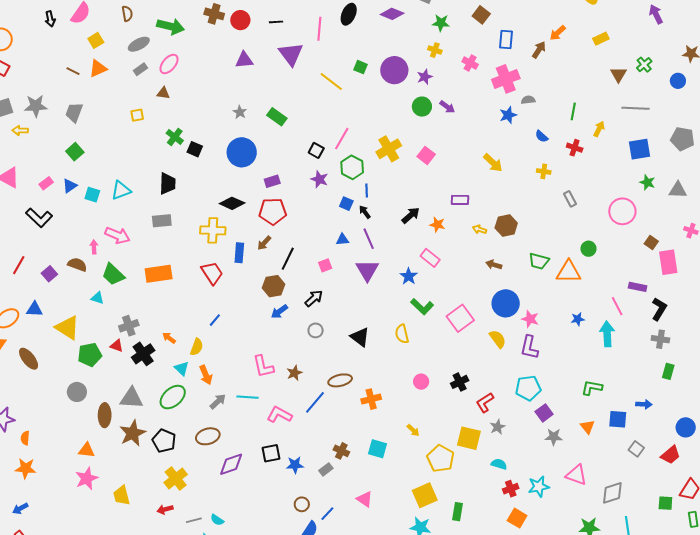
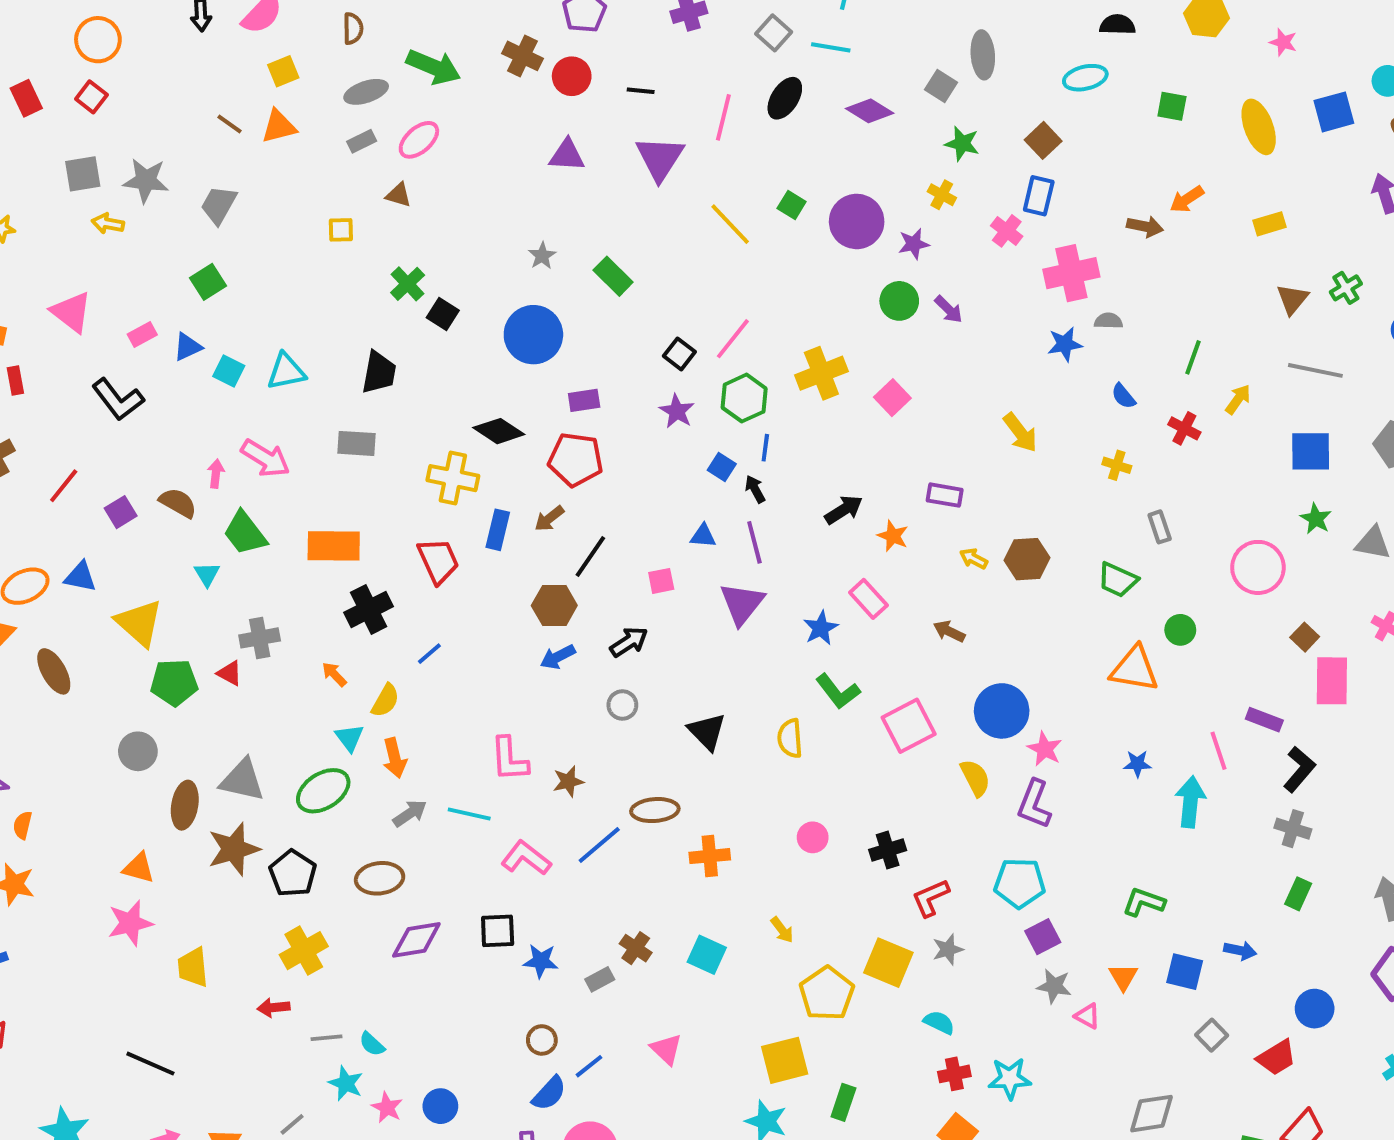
blue rectangle: (506, 39) -> (1039, 196), moved
brown arrow: (539, 50) -> (1145, 226), turned 60
green trapezoid: (539, 261) -> (1118, 580), moved
brown arrow: (494, 265) -> (949, 631), moved
cyan triangle: (97, 298) -> (207, 574), turned 32
black cross: (143, 354) -> (369, 609), moved
pink triangle: (576, 475) -> (1087, 1016), moved, size x0.6

